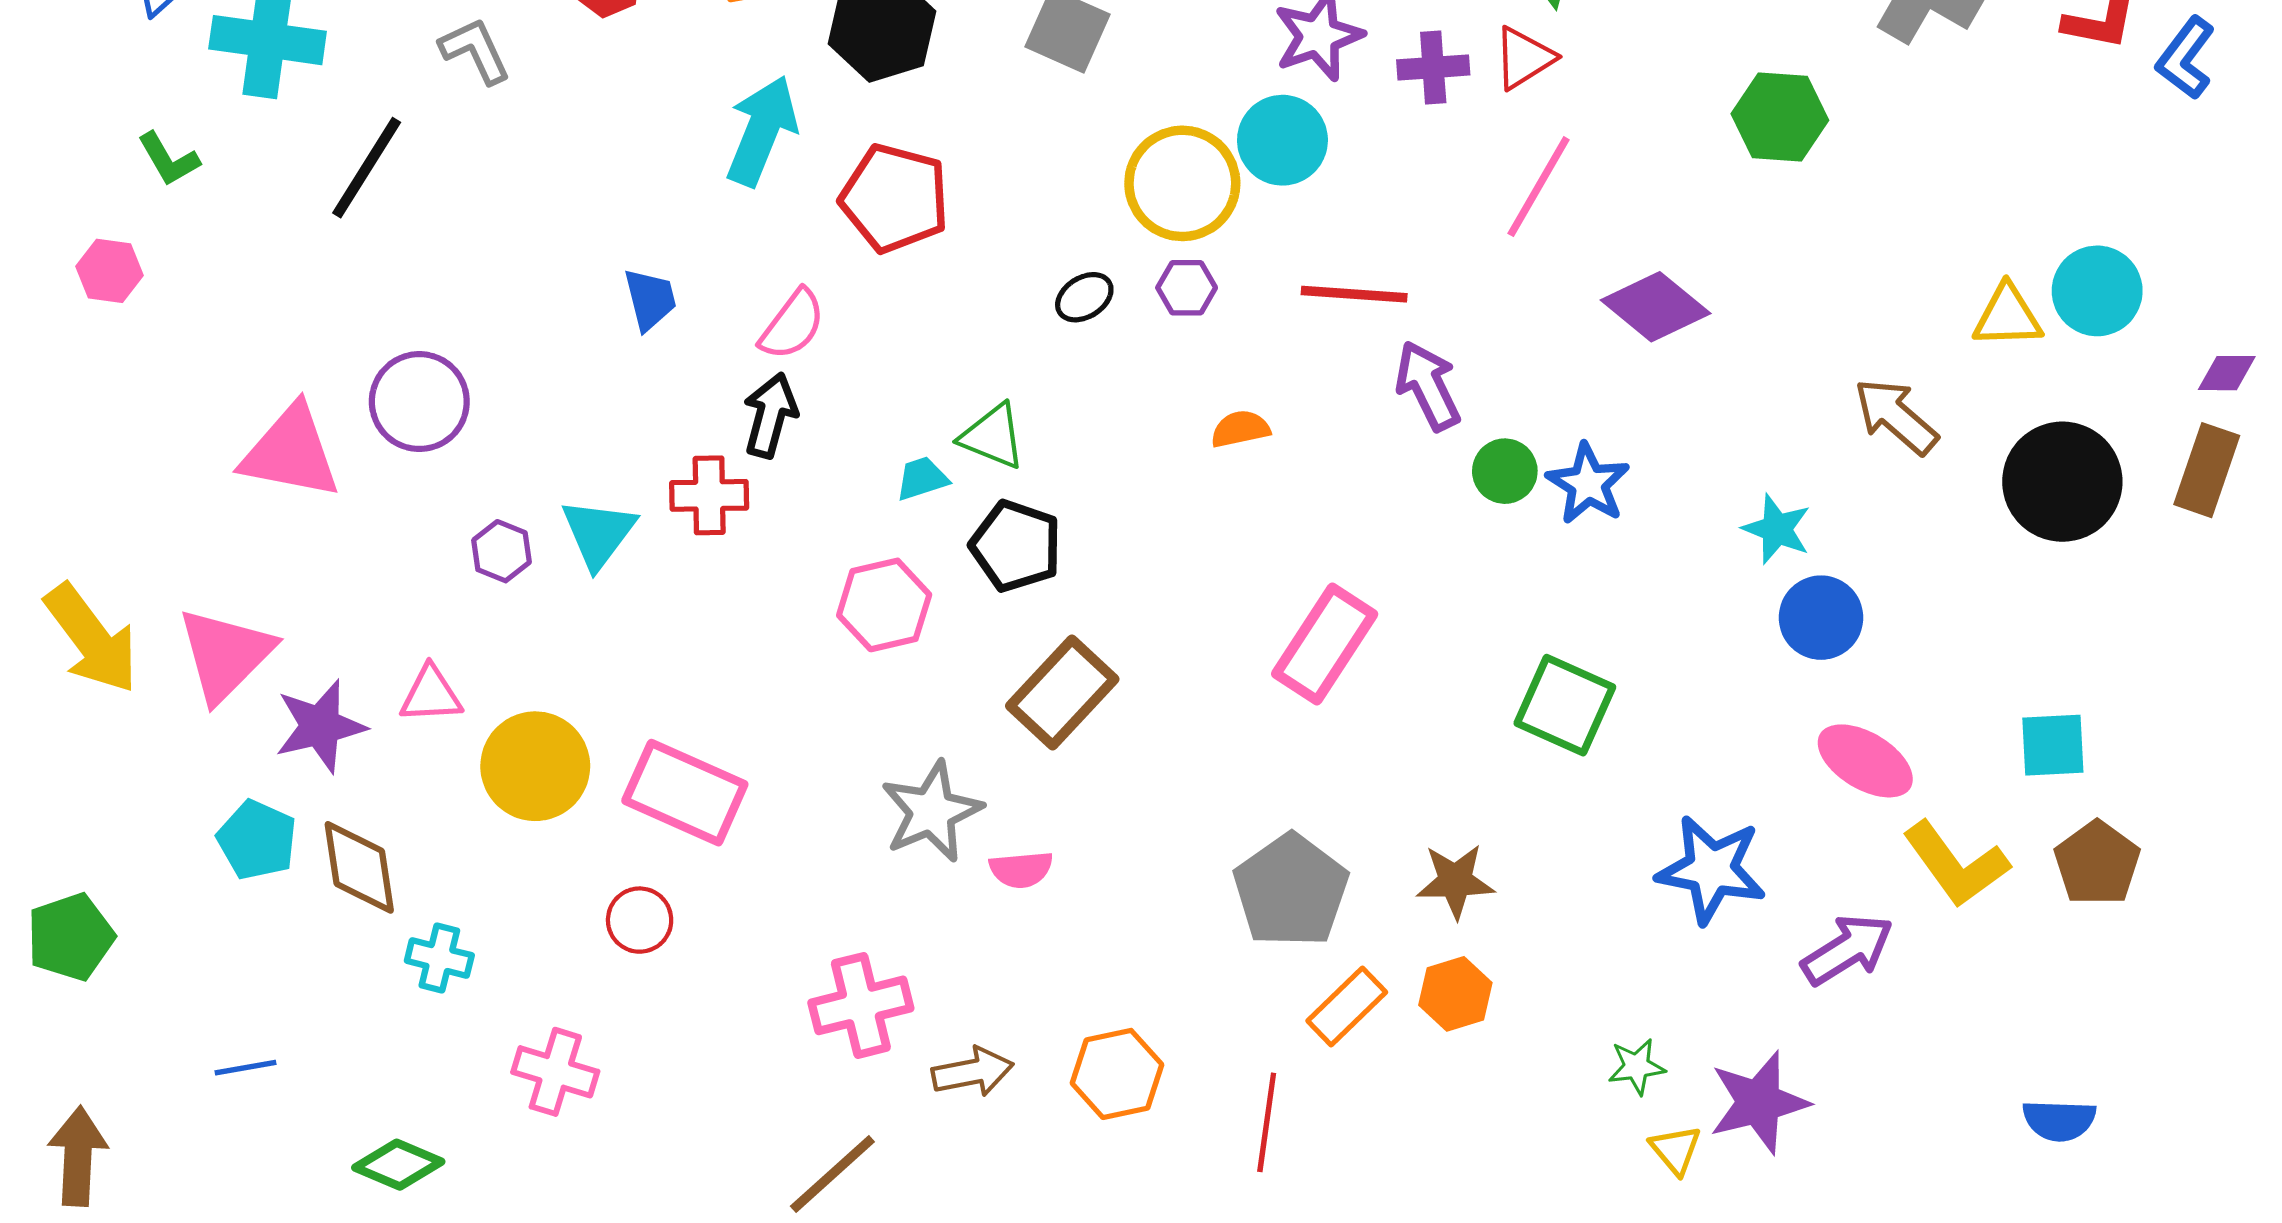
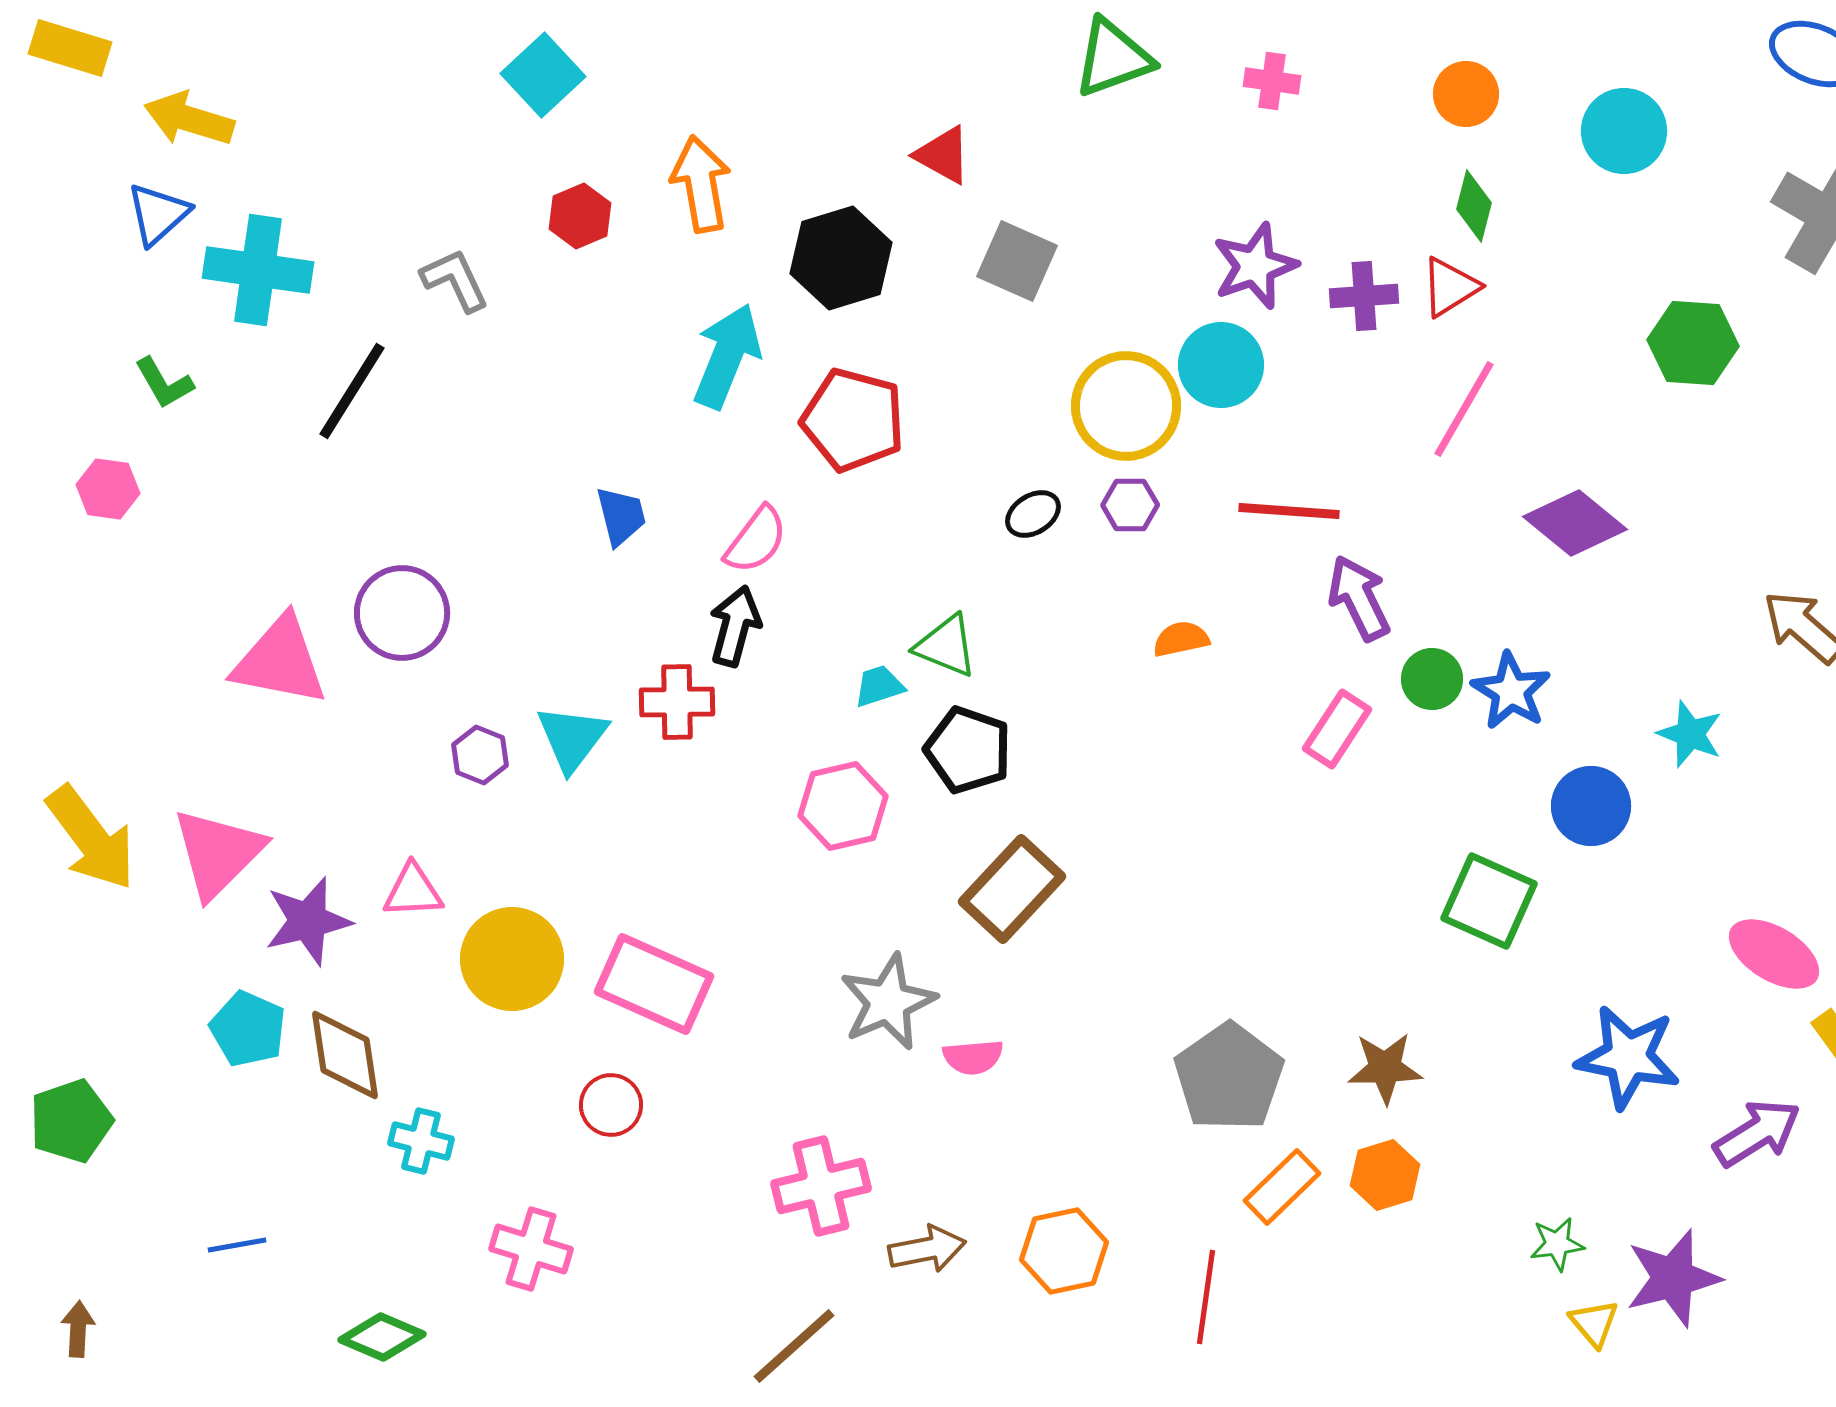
blue circle: (1821, 618) -> (1591, 806), moved
pink rectangle: (1325, 644) -> (1337, 729), moved, size x0.7
brown arrow: (78, 1156) -> (78, 1329), size x0.6

